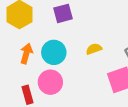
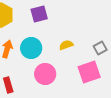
pink circle: (50, 82) -> (45, 74), moved

